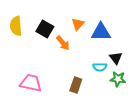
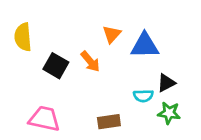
black square: (45, 29) -> (56, 66), moved
black triangle: (116, 58) -> (166, 83), turned 40
brown rectangle: (76, 85) -> (109, 122), turned 63

